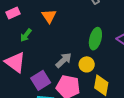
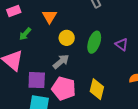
yellow circle: (87, 64) -> (67, 38), moved
purple square: (41, 80) -> (37, 80), turned 30

